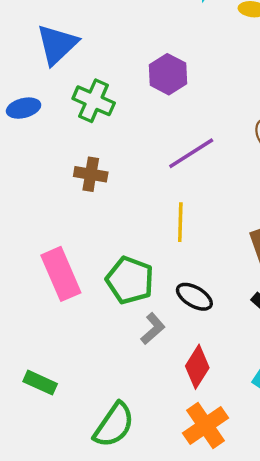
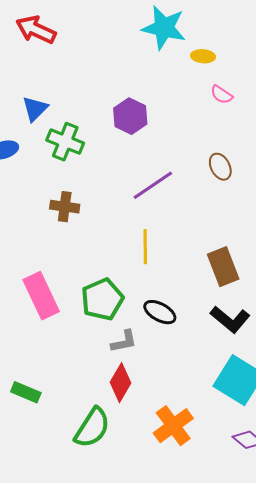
blue triangle: (57, 44) -> (35, 109), moved, size x0.7
green pentagon: (130, 280) -> (102, 299), turned 30
gray L-shape: (153, 329) -> (124, 341), turned 32
red diamond: (197, 367) -> (121, 383), moved

